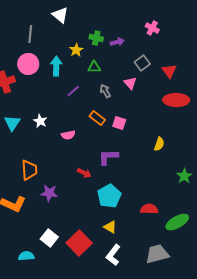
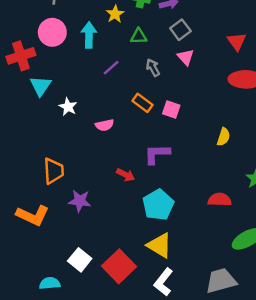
gray square: (142, 63) -> (180, 30), moved
cyan triangle: (12, 123) -> (41, 86), moved
red semicircle: (149, 209) -> (220, 200), moved
yellow triangle: (110, 227) -> (159, 245), size x1.5

